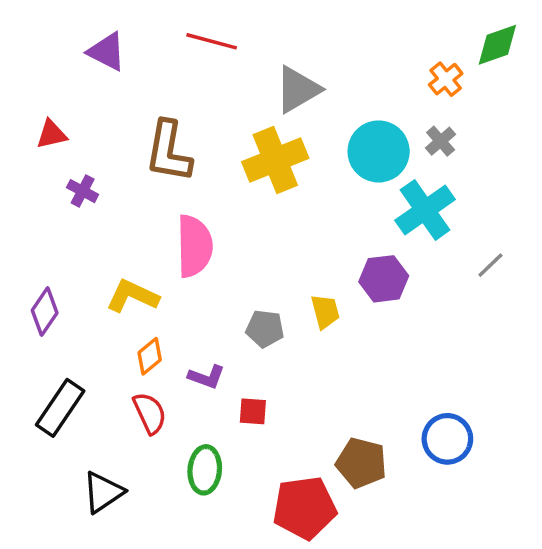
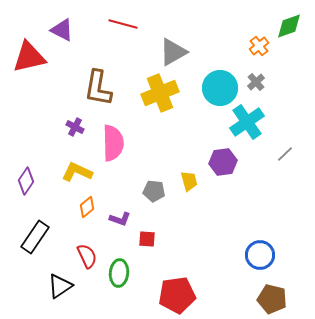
red triangle: (52, 134) -> (29, 57), moved, size x1.8
purple cross: (83, 191) -> (75, 127), moved
red semicircle: (150, 413) -> (87, 256), moved
brown pentagon: (361, 463) -> (272, 299), moved

